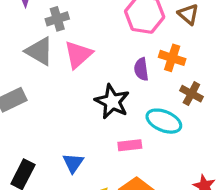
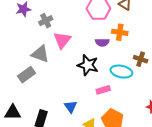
gray triangle: (39, 51) -> (40, 54), moved
purple semicircle: (141, 69) -> (102, 42), turned -72
brown cross: (191, 94) -> (141, 59), moved

